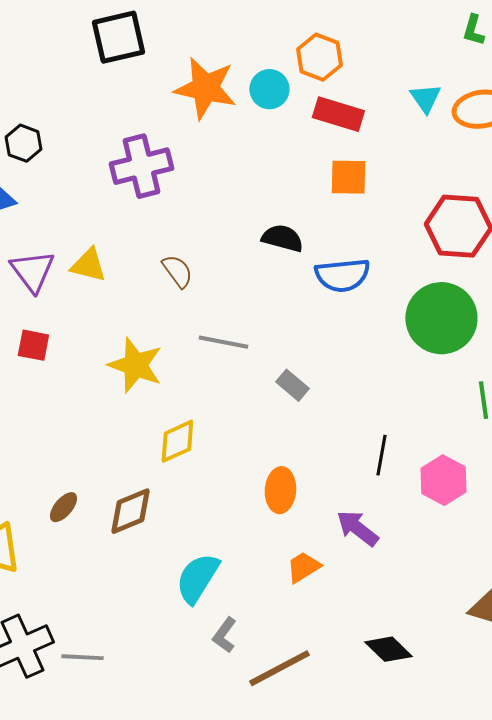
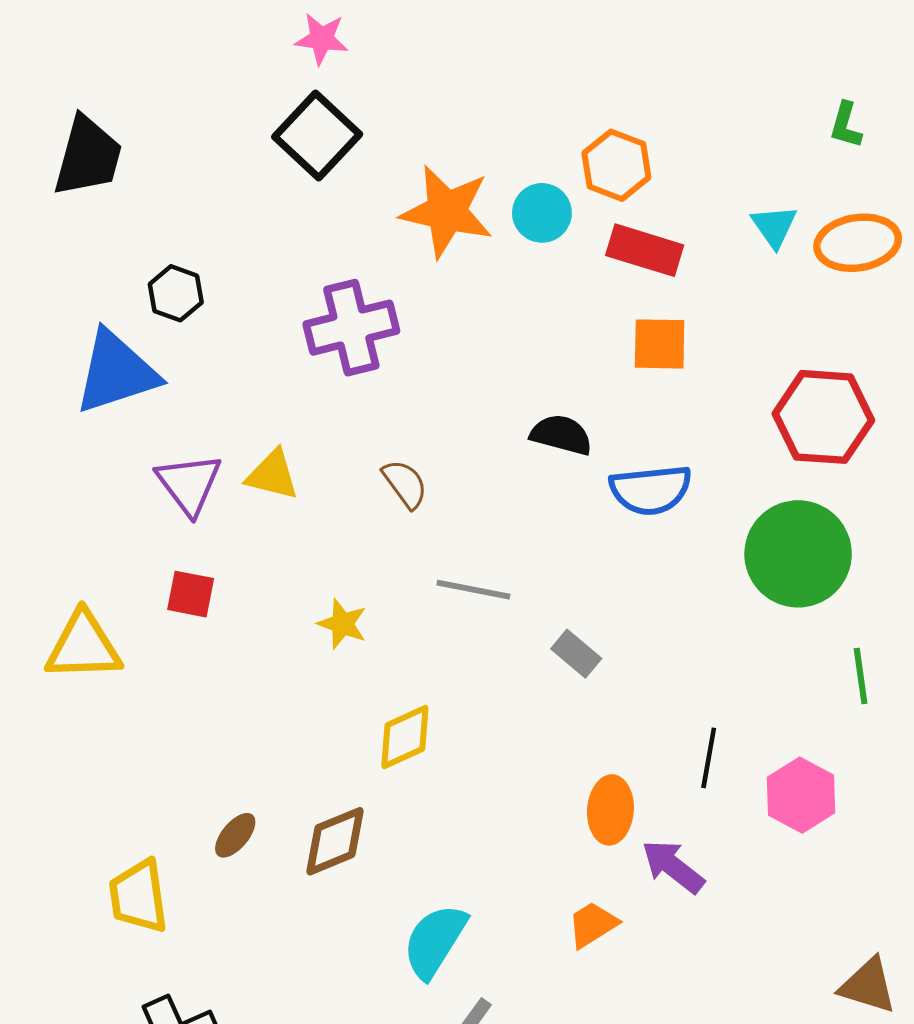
black square: (118, 37) -> (317, 135), turned -34
yellow star: (135, 365) -> (342, 624), size x0.6
orange ellipse: (280, 490) -> (610, 810), moved

